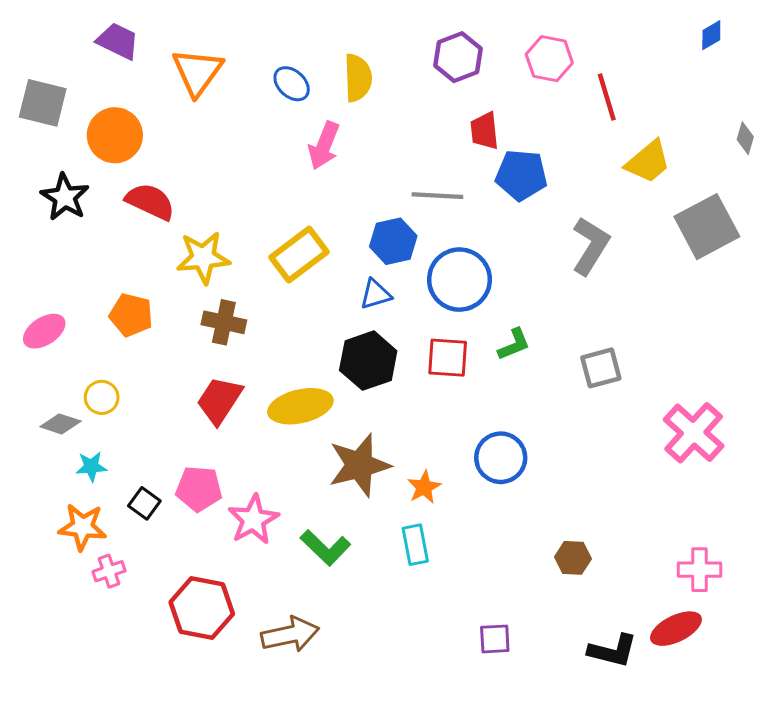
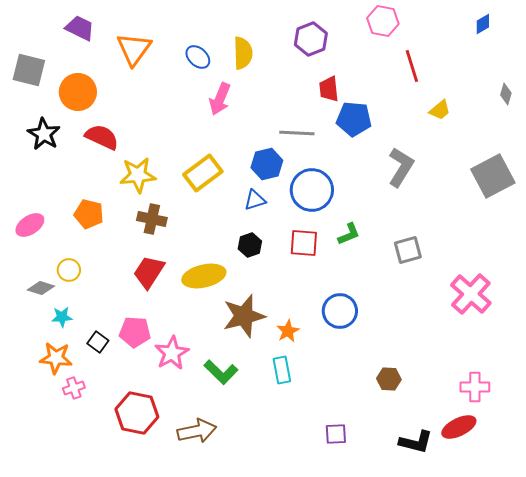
pink hexagon: (549, 59) -> (383, 21), moved
yellow trapezoid: (648, 162) -> (440, 110), size x0.7
gray square: (707, 227) -> (493, 176), moved
black hexagon: (368, 361) -> (250, 245), size x0.6

